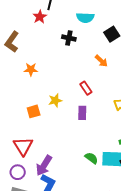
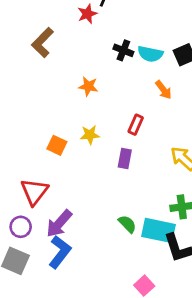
cyan semicircle: (85, 18) -> (150, 54), moved
orange star: (31, 69) -> (88, 86), moved
red rectangle: (86, 88) -> (136, 125), turned 48
orange square: (34, 111) -> (57, 145), turned 32

